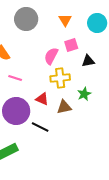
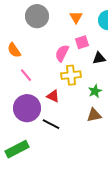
pink line: (15, 78) -> (26, 75), turned 32
brown triangle: (64, 107) -> (94, 115), moved

